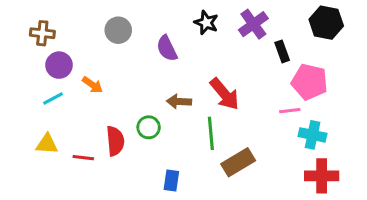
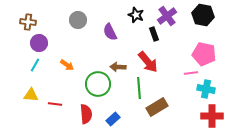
black hexagon: (326, 23) -> (203, 15), moved
black rectangle: (282, 51) -> (154, 34), moved
orange arrow: (92, 85) -> (67, 65), moved
cyan line: (53, 98) -> (35, 65), turned -32
green circle: (149, 127) -> (98, 84), size x1.6
red semicircle: (115, 141) -> (86, 114), moved
blue rectangle: (171, 180) -> (113, 119), turned 40

